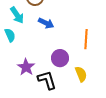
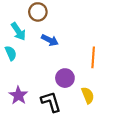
purple star: (26, 67) -> (18, 95), moved

